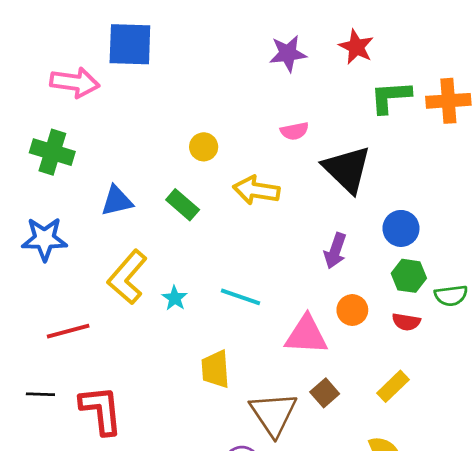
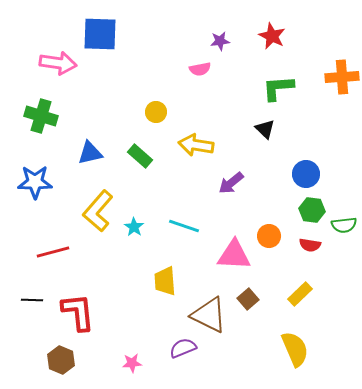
purple star: (288, 53) -> (220, 41), size x0.7
green L-shape: (390, 97) -> (278, 88), moved
pink semicircle: (294, 131) -> (200, 69), moved
black triangle: (347, 169) -> (265, 129), size x0.5
purple arrow: (335, 251) -> (231, 183), moved, turned 32
brown triangle: (273, 414) -> (209, 315), turned -30

